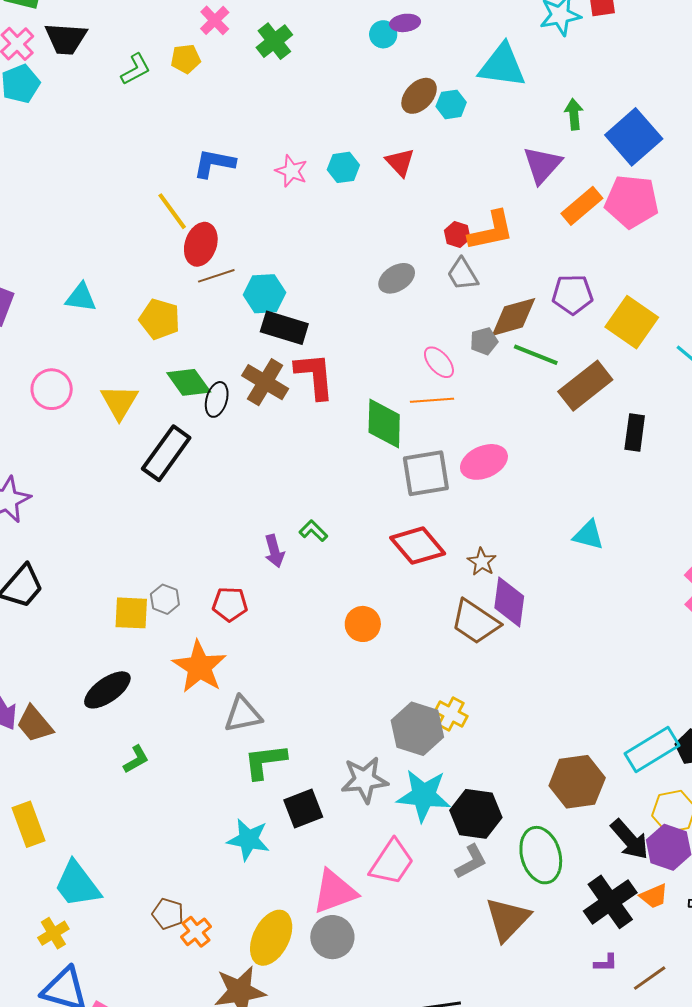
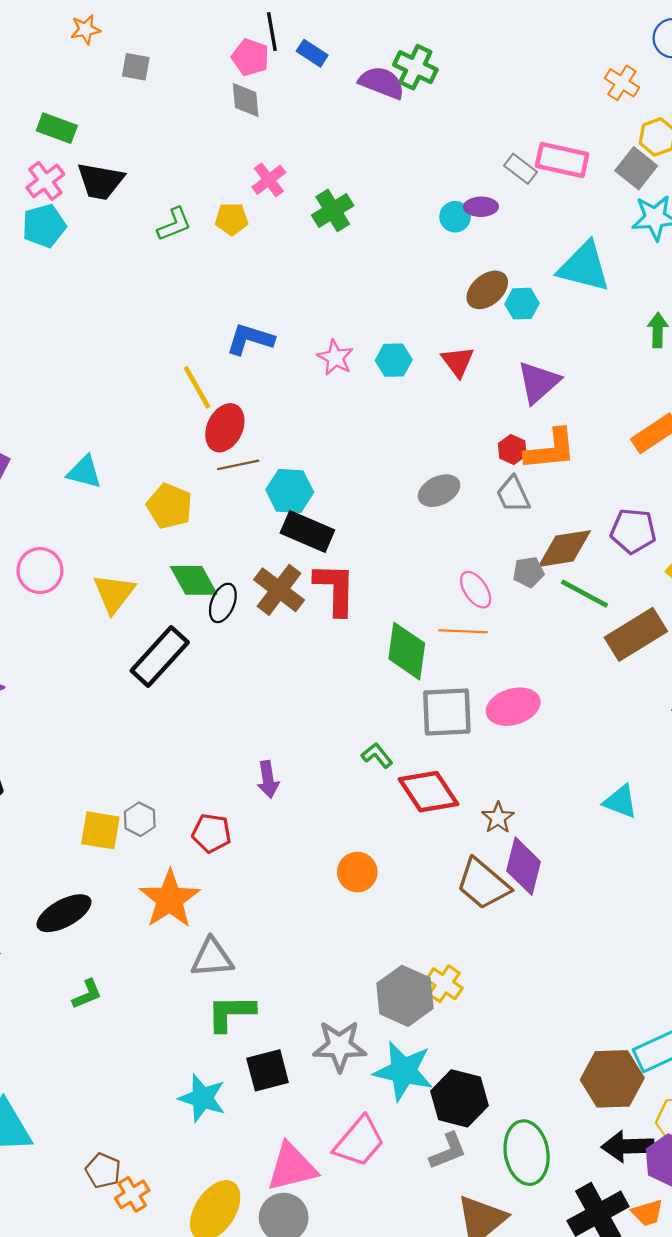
purple triangle: (542, 165) -> (538, 382), moved
green L-shape: (313, 531) -> (377, 755), moved
brown hexagon: (577, 782) -> (612, 1079), moved
black arrow: (630, 839) -> (628, 1146), turned 123

